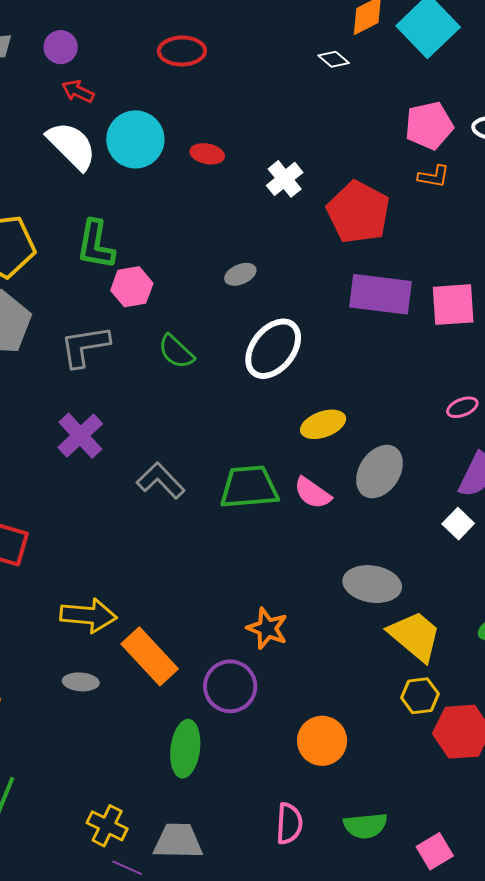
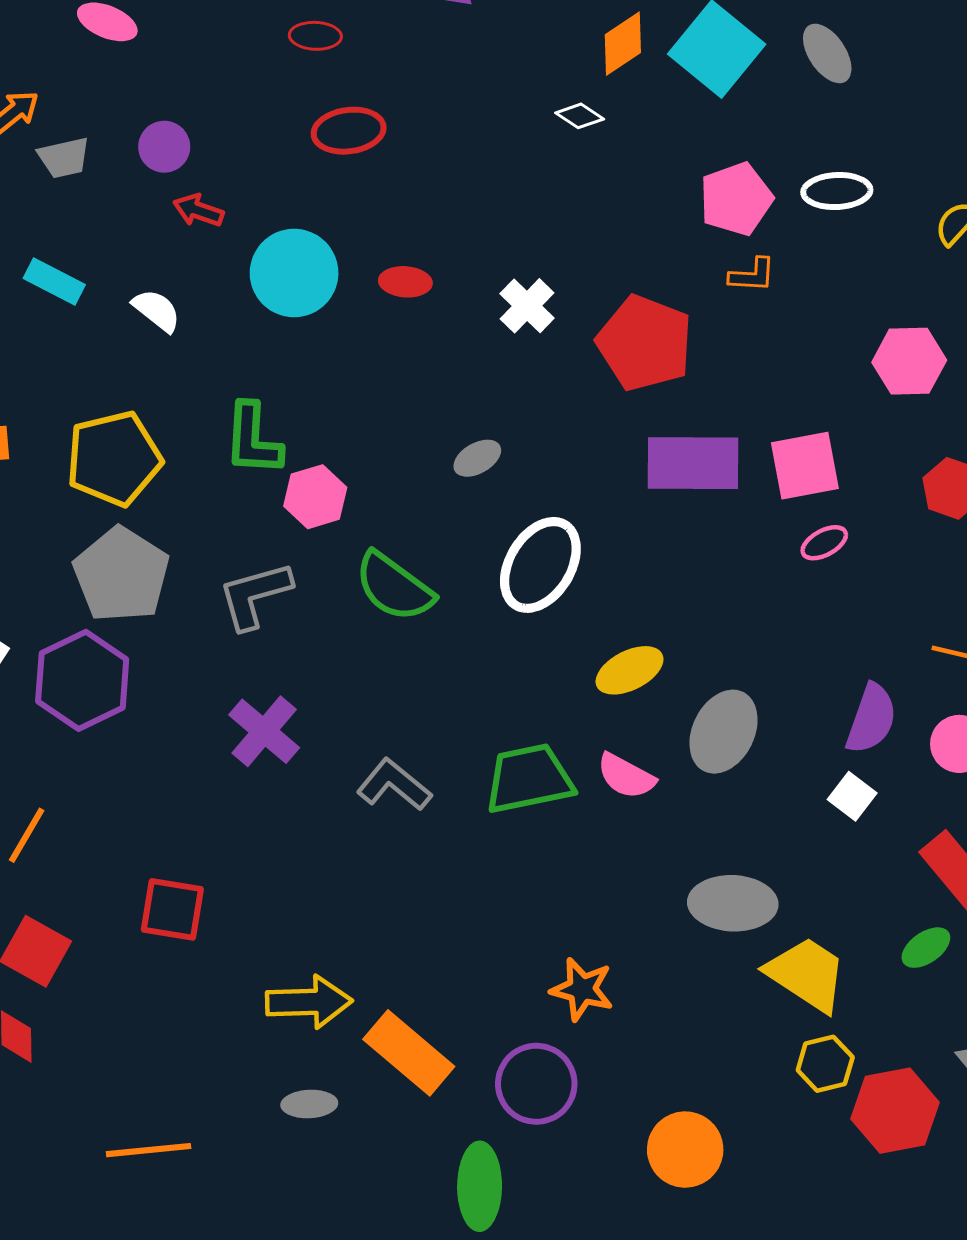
white semicircle: (72, 146) -> (157, 310), moved, size x0.6
green semicircle: (176, 352) -> (394, 587), size x1.4
pink ellipse: (462, 407) -> (824, 543), moved

